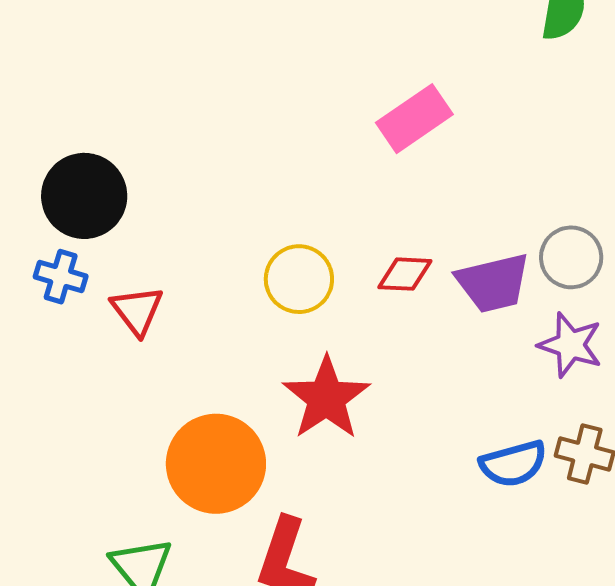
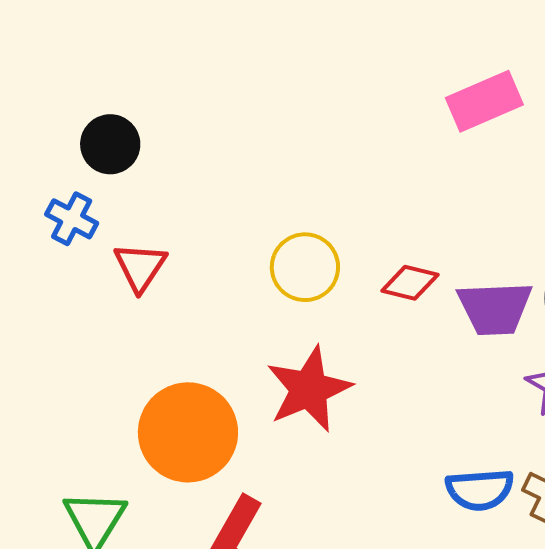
pink rectangle: (414, 119) -> (484, 101), moved
black circle: (84, 196) -> (110, 144), size x0.7

